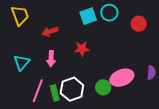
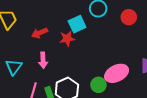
cyan square: (88, 16) -> (77, 24), moved
red star: (82, 49) -> (67, 39), moved

